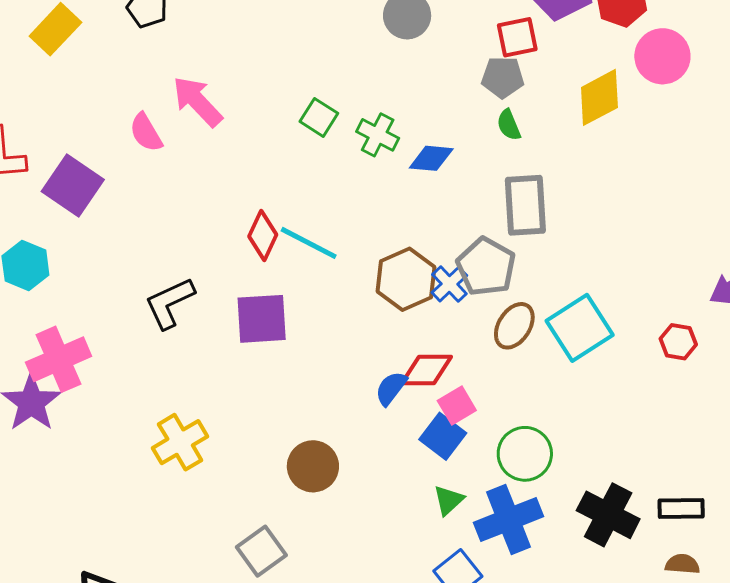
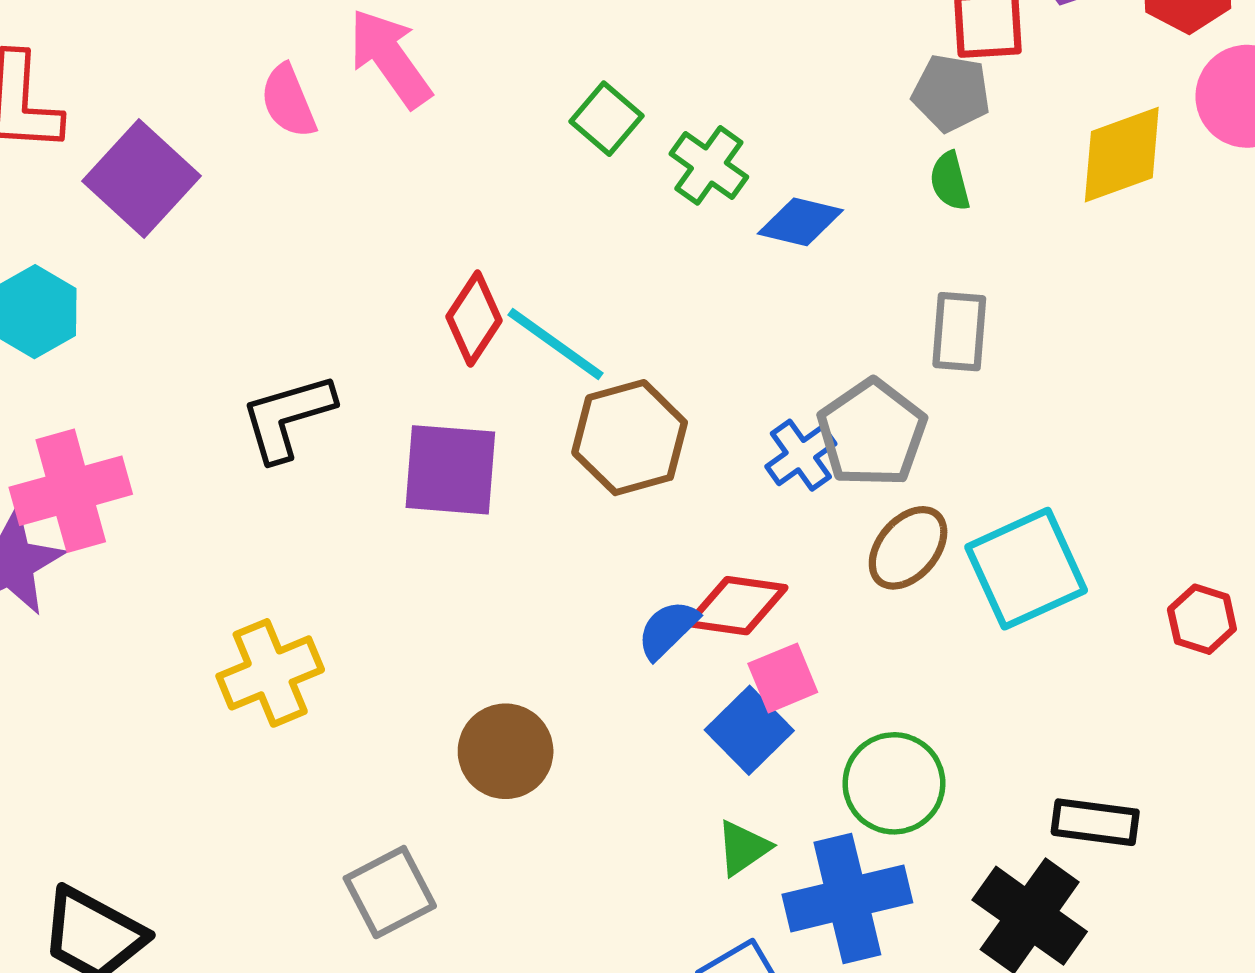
gray rectangle: (525, 205) -> (959, 332), size x0.7
brown hexagon: (406, 279) -> (630, 438), moved
black rectangle: (681, 509) -> (1095, 822), moved

